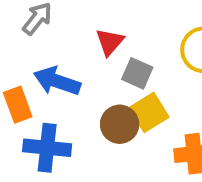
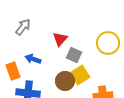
blue arrow: (57, 81) -> (33, 59), size x0.7

